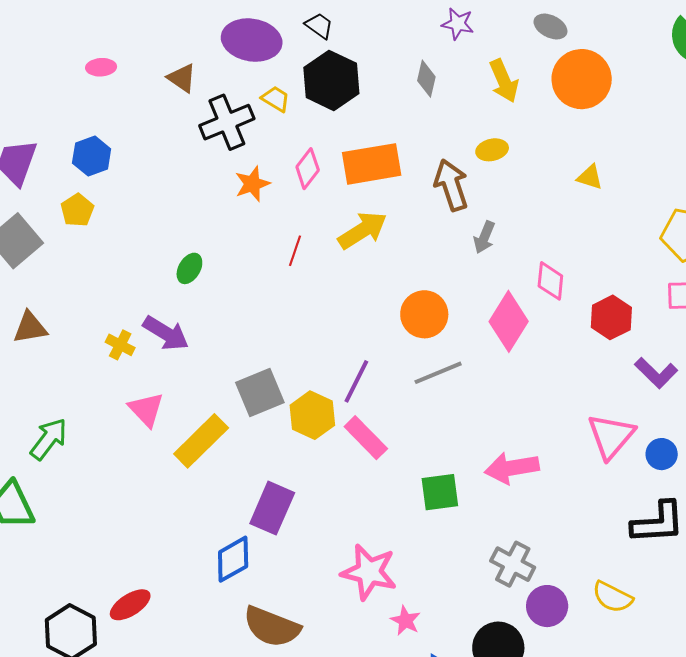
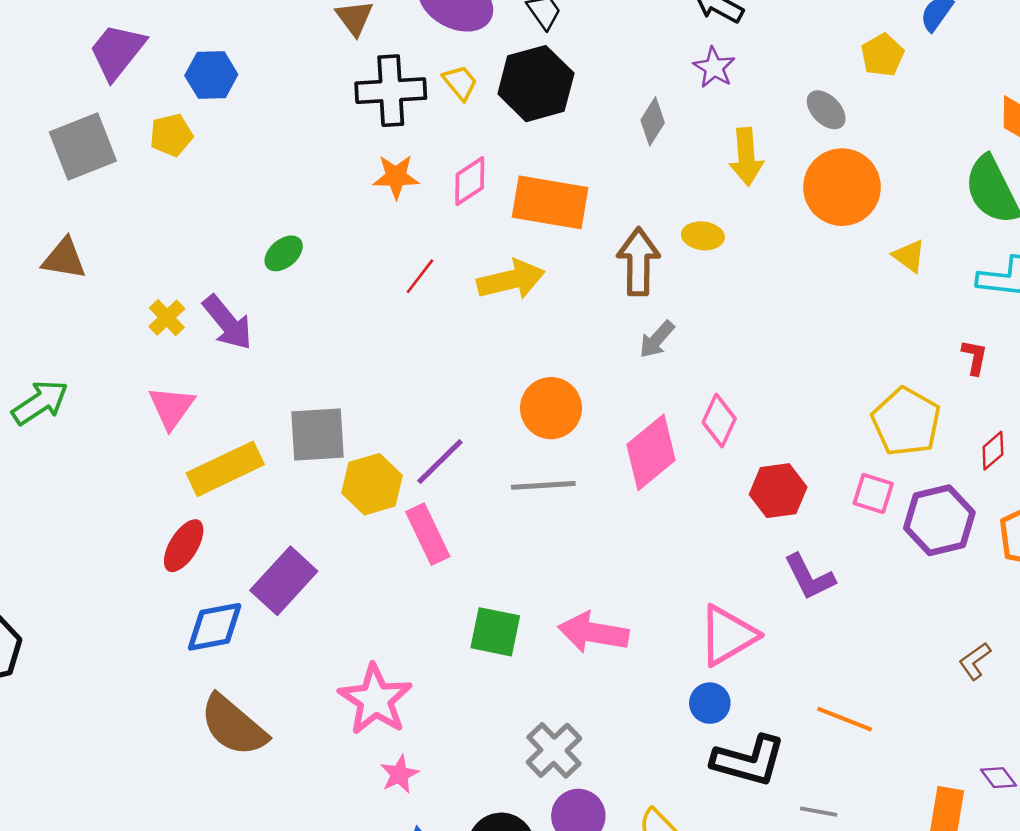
yellow triangle: (590, 177) -> (909, 256), moved
blue circle: (662, 454) -> (710, 703), moved
red ellipse: (130, 605) -> (184, 546), moved, turned -45

